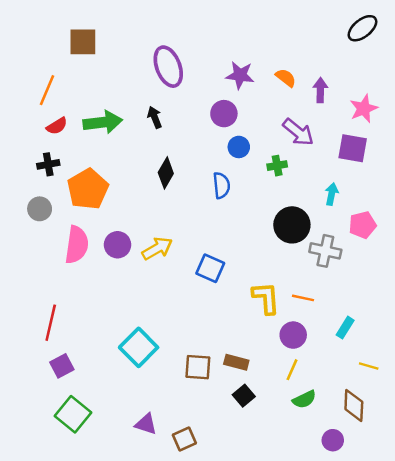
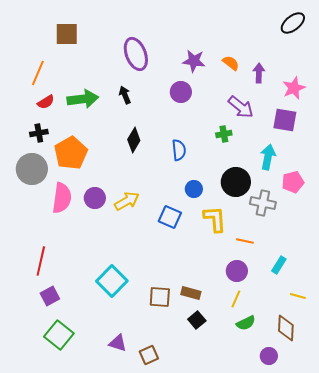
blue circle: (239, 147) -> (194, 189), moved
cyan arrow: (332, 194) -> (268, 157), size x1.4
gray circle: (40, 209) -> (32, 169), size x1.6
yellow L-shape: (266, 298) -> (215, 219), moved

